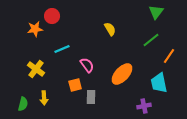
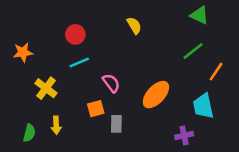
green triangle: (156, 12) -> (199, 15), turned -42
red circle: (52, 16) -> (75, 34), moved
orange star: (35, 29) -> (23, 52), moved
yellow semicircle: (110, 29) -> (134, 25), moved

